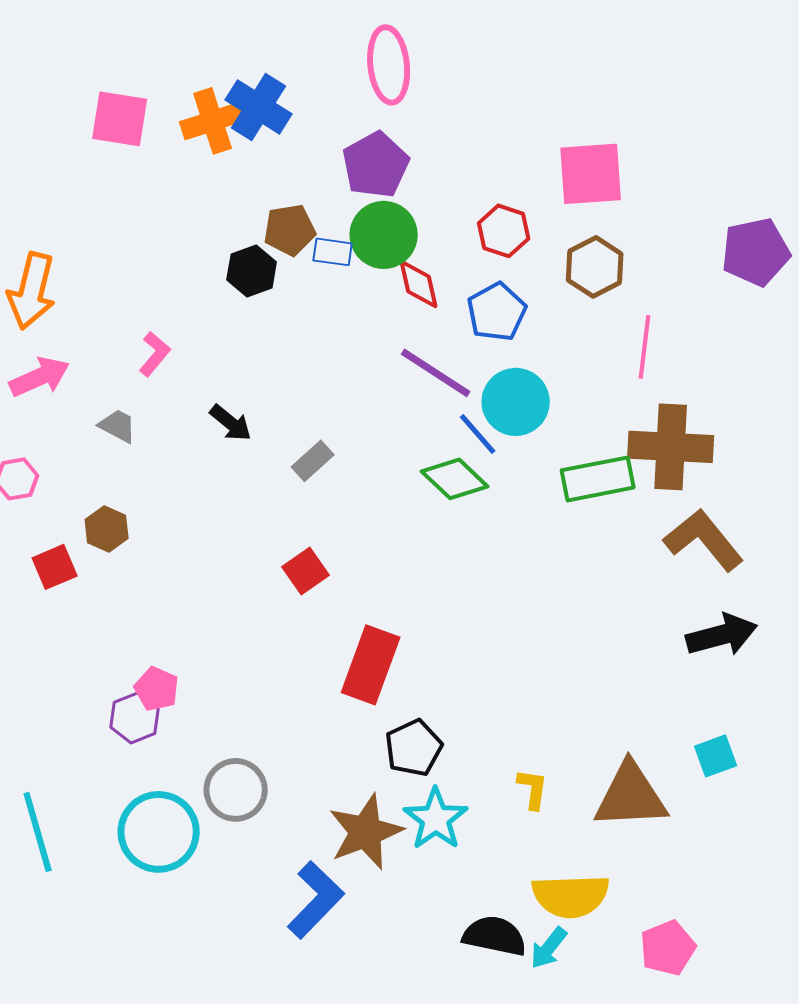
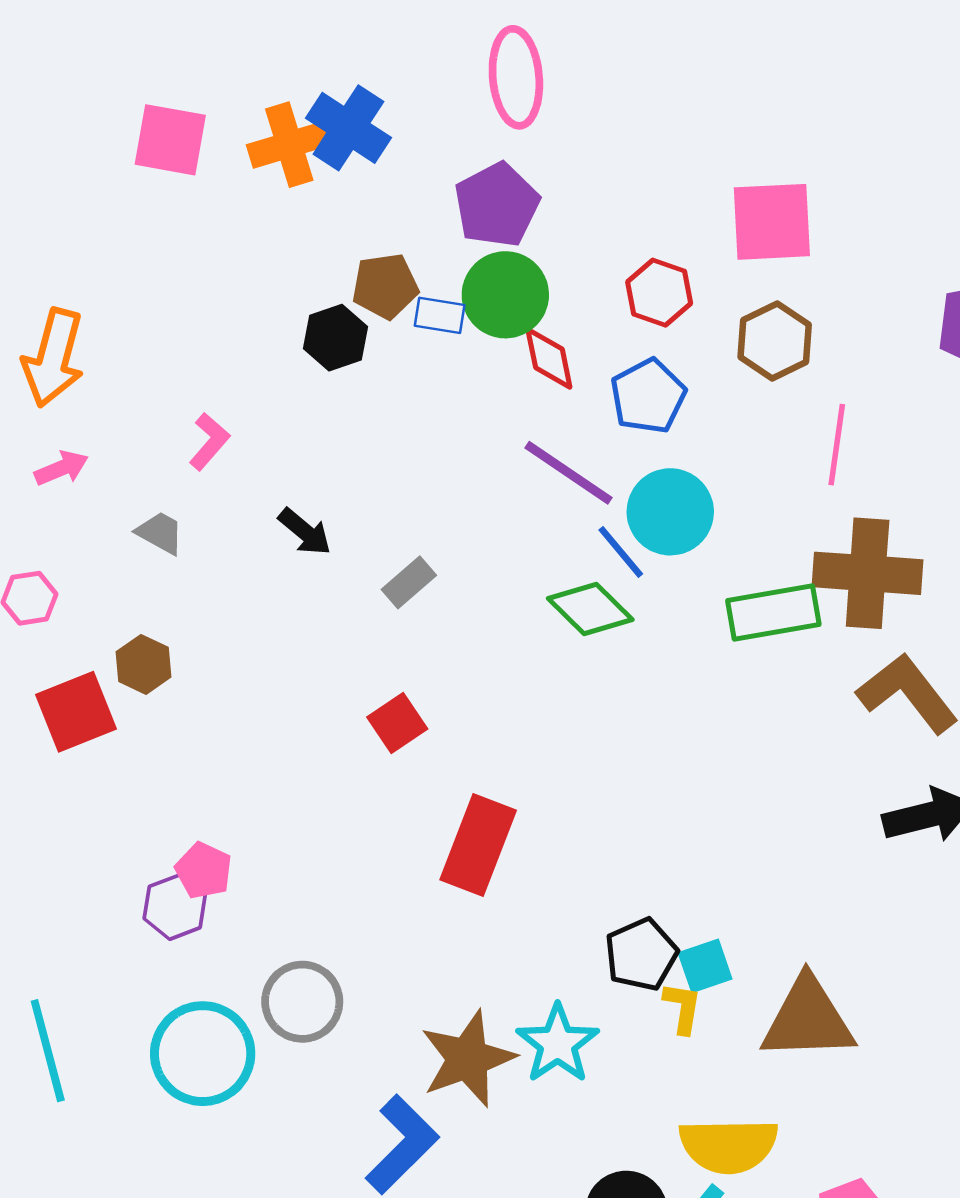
pink arrow: (40, 377) -> (61, 468), size x0.7
red square: (55, 567) -> (76, 712), size x1.4
black pentagon: (414, 748) -> (641, 954), moved
cyan square: (716, 756) -> (705, 966), moved

